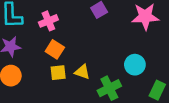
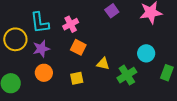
yellow square: (58, 73) -> (77, 78), moved

